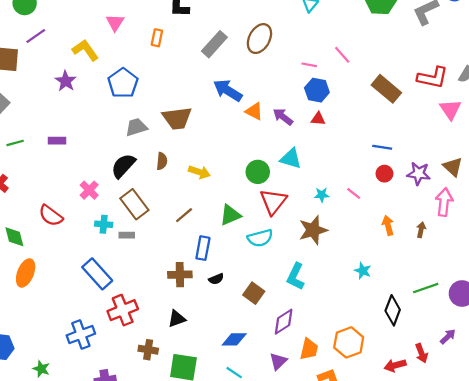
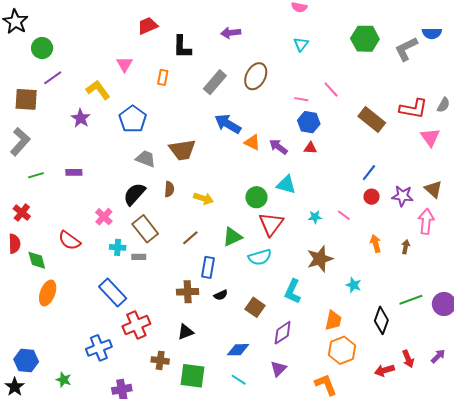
gray trapezoid: (136, 127) -> (146, 159), turned 40
blue line: (382, 147) -> (369, 173), turned -60
brown star: (313, 230) -> (320, 259), moved
purple arrow: (448, 337) -> (438, 356), moved
orange trapezoid: (309, 349) -> (333, 321), moved

